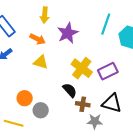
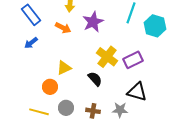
yellow triangle: (41, 62) -> (64, 68), moved, turned -42
brown cross: (83, 104) -> (93, 111), moved
gray circle: (41, 110) -> (66, 108), moved

